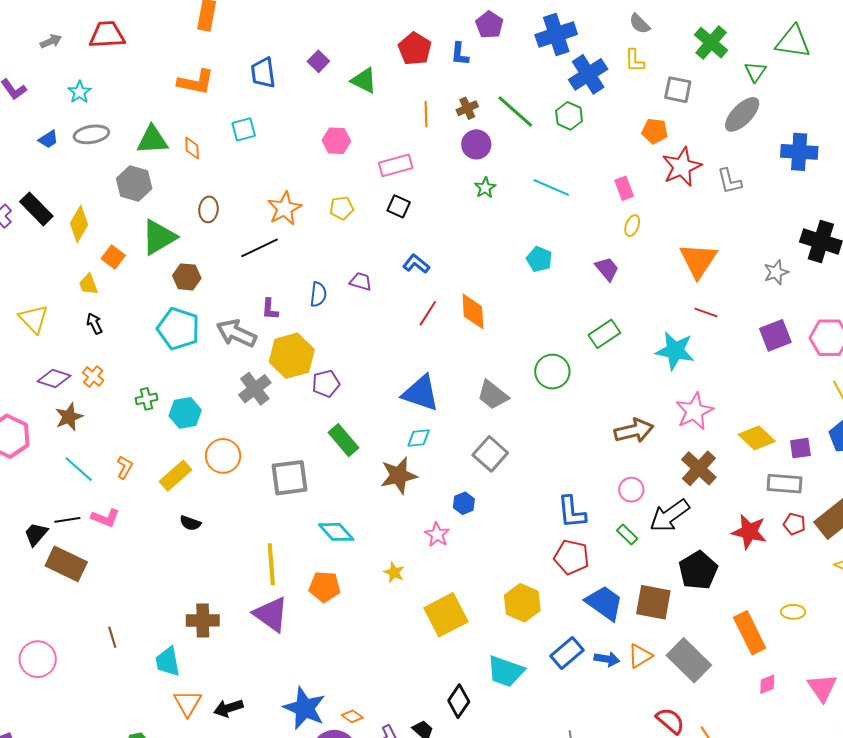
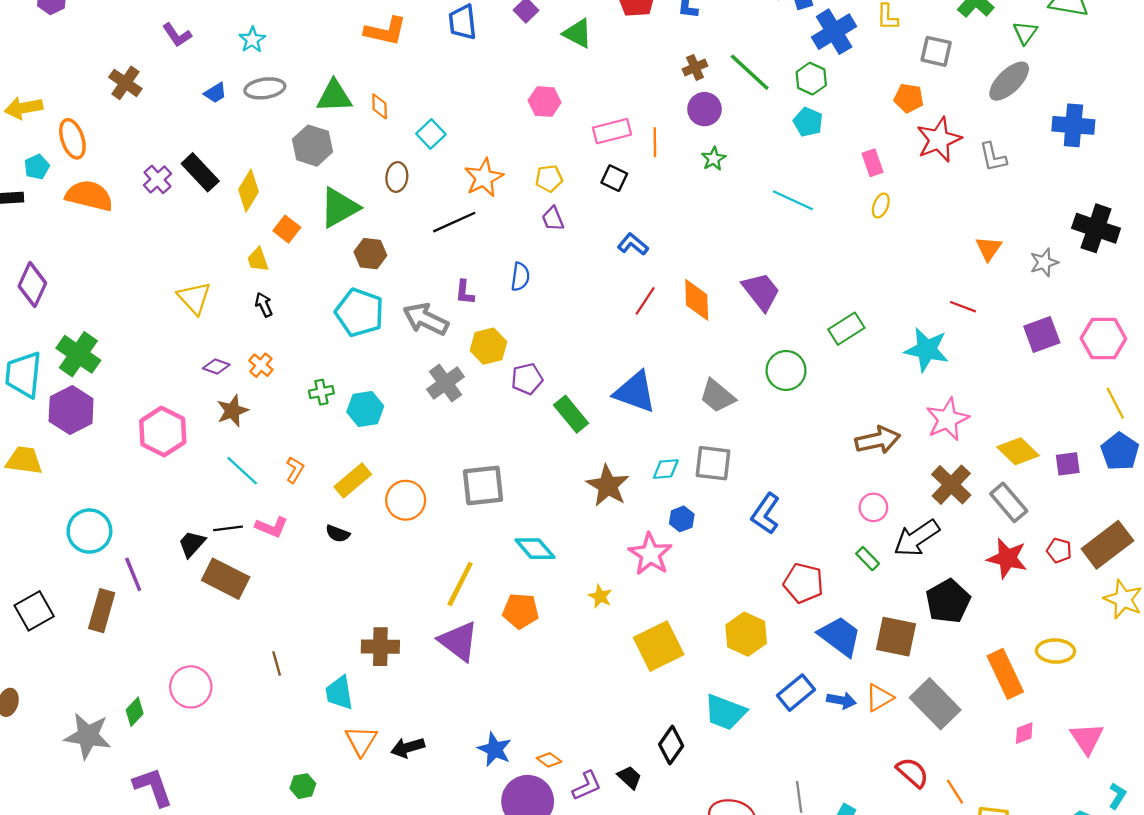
orange line: (426, 114) -> (655, 142), moved
cyan square: (244, 129) -> (431, 134), moved, turned -30
cyan line: (551, 187) -> (793, 200), moved
cyan pentagon: (539, 259) -> (808, 122), moved
orange triangle: (698, 260) -> (989, 248), moved, size x0.6
purple trapezoid: (607, 269) -> (761, 291), moved, size x1.4
purple trapezoid: (361, 281) -> (553, 219), moved, turned -130
yellow hexagon: (292, 356) -> (488, 346), size x0.7
purple diamond: (54, 378) -> (216, 366), size x0.7
cyan diamond: (419, 438) -> (666, 469), moved
green rectangle: (344, 440) -> (571, 414), moved
gray square: (490, 454) -> (713, 463), turned -36
orange circle: (223, 456) -> (406, 500), moved
brown star: (399, 476) -> (608, 486), turned -30
gray rectangle: (785, 484) -> (1009, 502), moved, turned 44
blue L-shape: (572, 512) -> (766, 514), moved, turned 39
black semicircle: (190, 523) -> (338, 534), moved
pink star: (437, 535) -> (650, 554), size x1.5
yellow line: (271, 564) -> (460, 584), turned 30
yellow ellipse: (793, 612) -> (1055, 651), size x1.4
blue star: (304, 708) -> (495, 749), size x0.7

